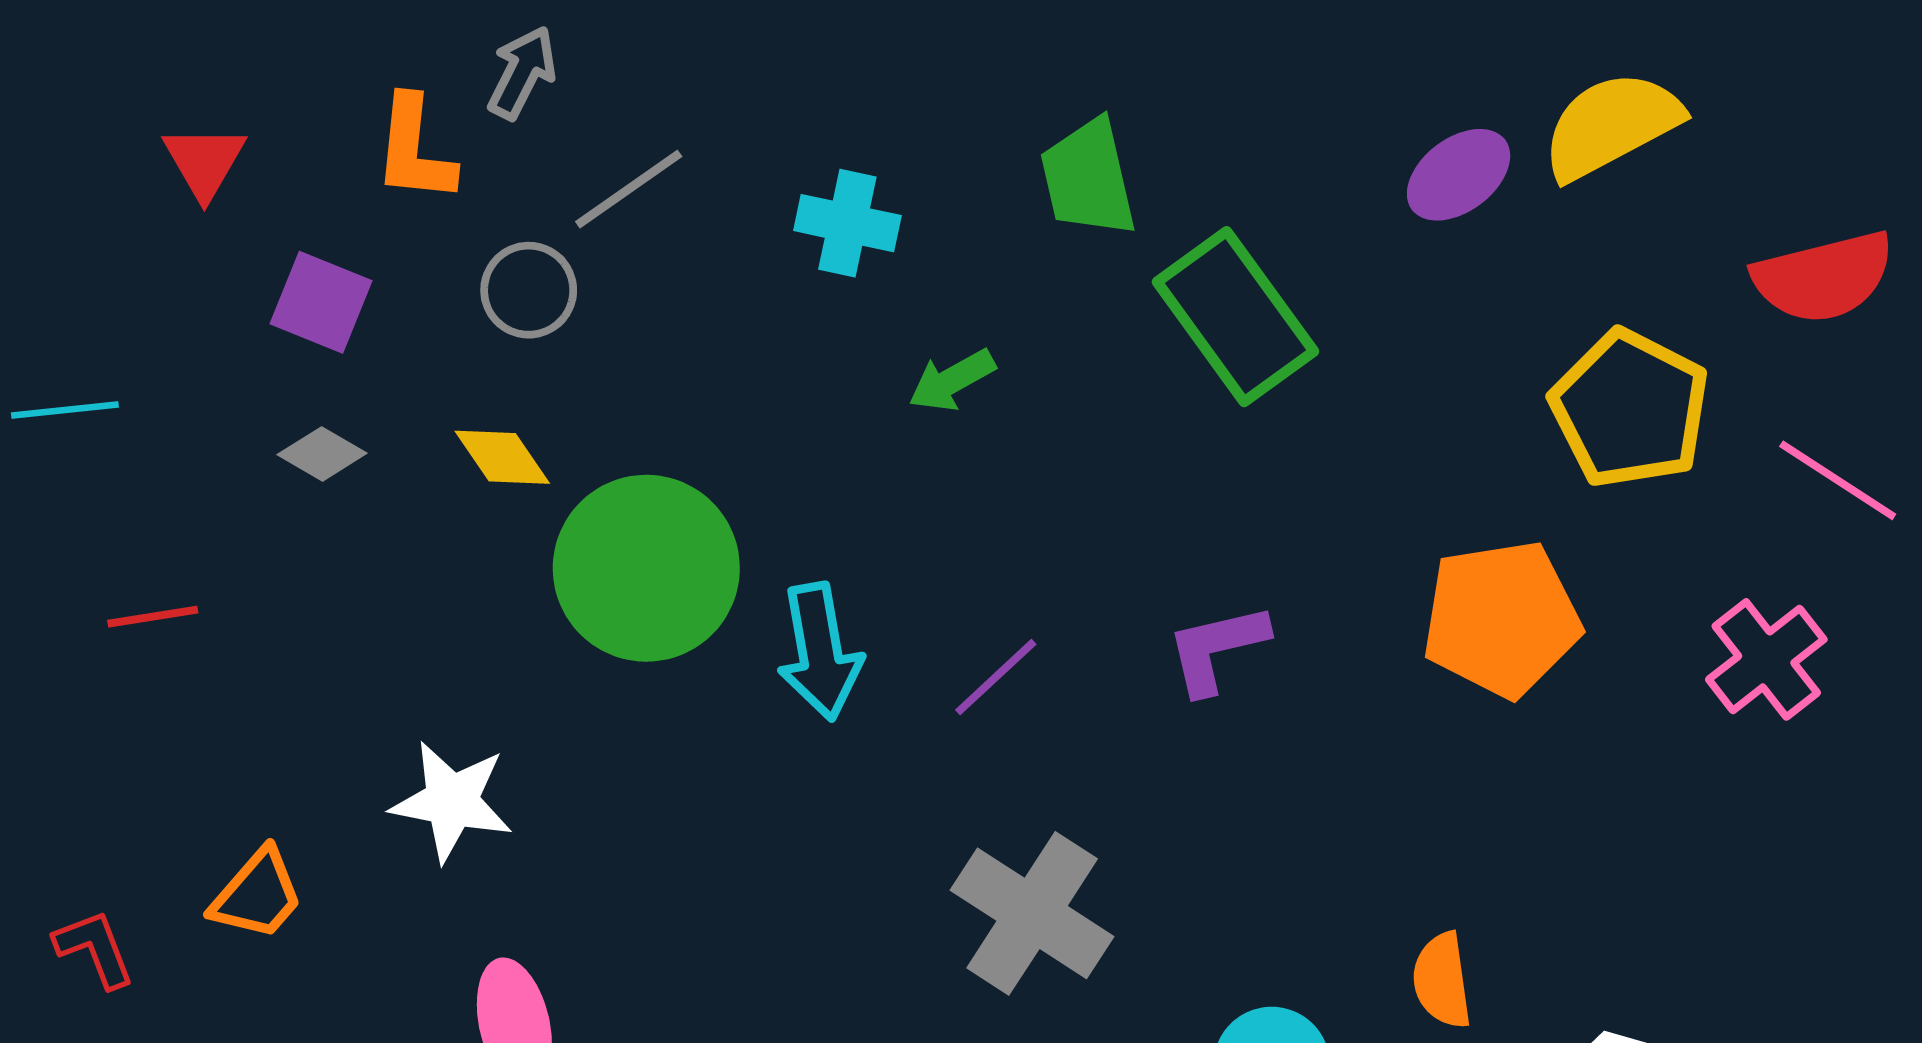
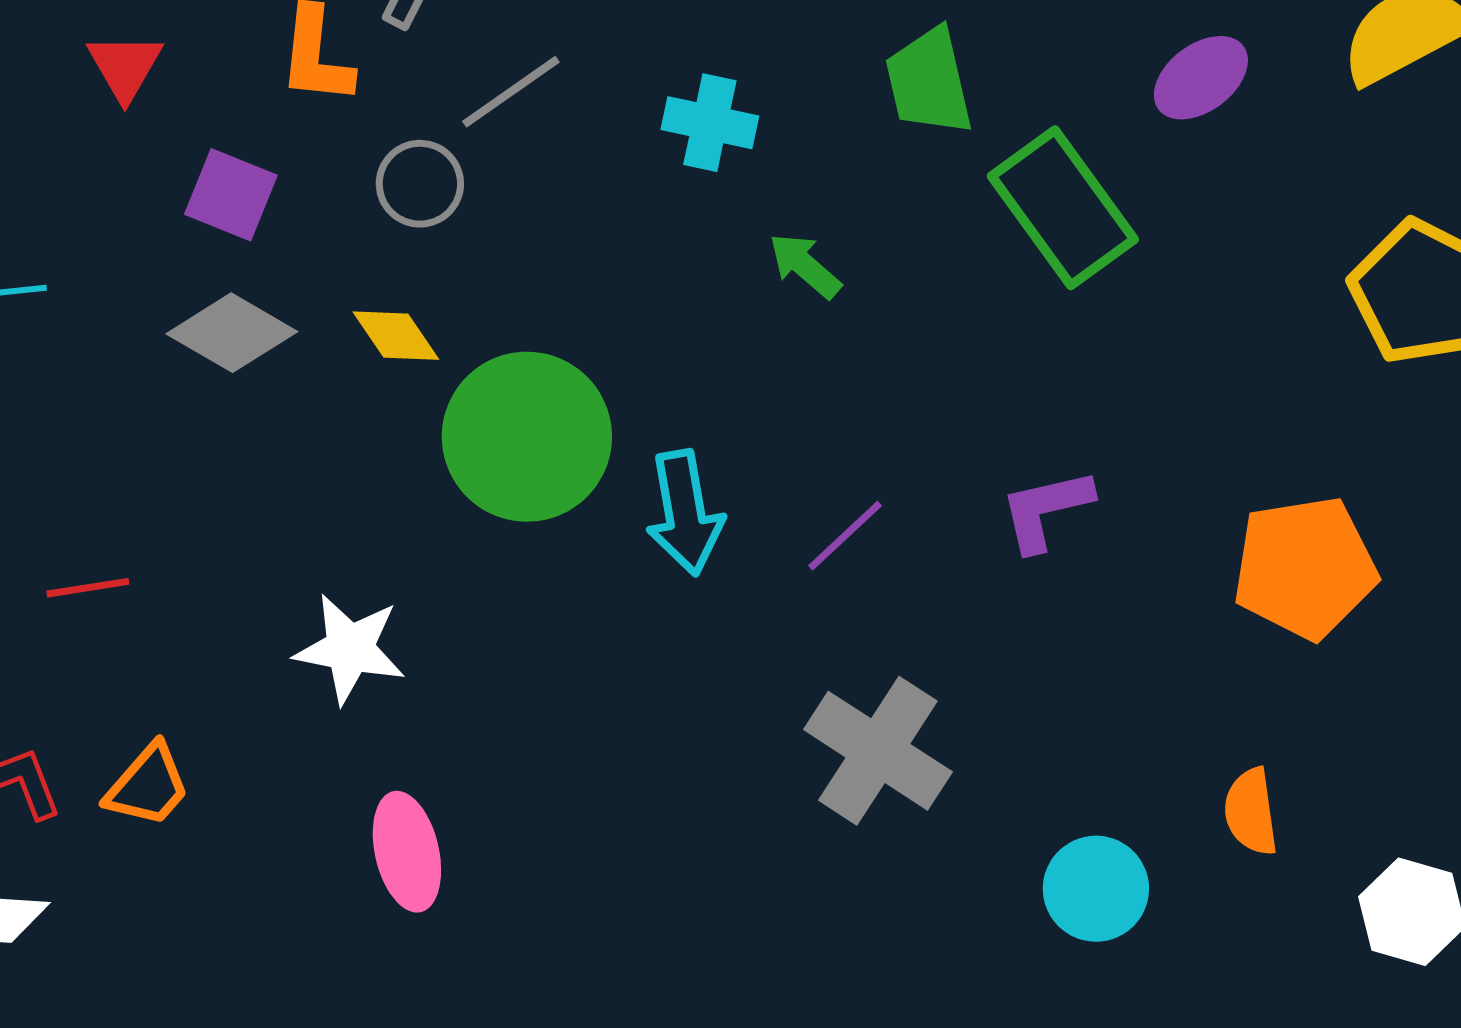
purple ellipse: (1459, 175) -> (1201, 78), moved
green arrow: (952, 380) -> (805, 266), turned 70
gray diamond: (322, 454) -> (232, 333), size x1.6
red line: (153, 617) -> (88, 588), moved
orange pentagon: (1501, 619) -> (1305, 568), moved
orange trapezoid: (257, 895) -> (148, 786), moved

